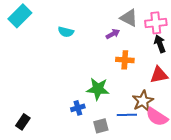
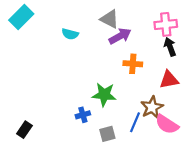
gray triangle: (129, 18) -> (109, 19), moved
purple arrow: (113, 34) -> (120, 36), size x1.5
blue line: (127, 115) -> (135, 122), turned -66

